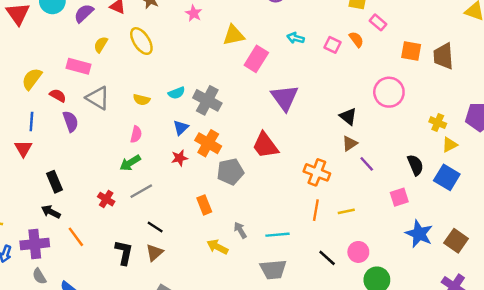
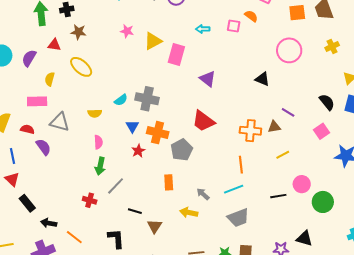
pink star: (194, 13) -> (127, 31), moved
purple triangle: (285, 98) -> (208, 79), size x0.7
yellow cross: (438, 123) -> (332, 47), moved, turned -32
brown triangle: (350, 143) -> (274, 127), moved, turned 40
green arrow: (130, 163) -> (100, 166), turned -30
black rectangle: (55, 182) -> (27, 203), moved
orange rectangle: (204, 205) -> (169, 182), turned 35
orange line: (316, 210) -> (241, 165), moved
brown triangle: (154, 253) -> (155, 226), moved
black line: (327, 258) -> (278, 196), turned -35

